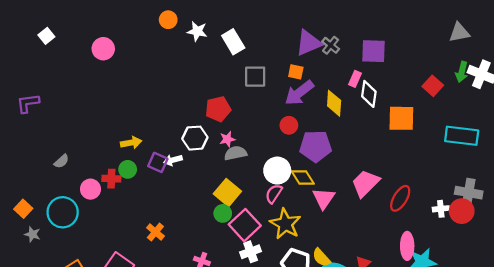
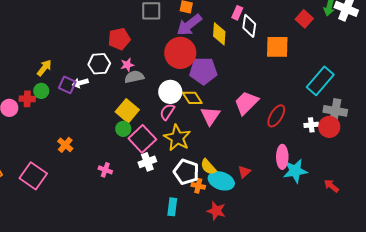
red circle: (289, 125) -> (180, 53), size x2.0
cyan rectangle: (462, 136) -> (320, 81), moved, turned -56
yellow arrow: (131, 143) -> (44, 68), turned -42

